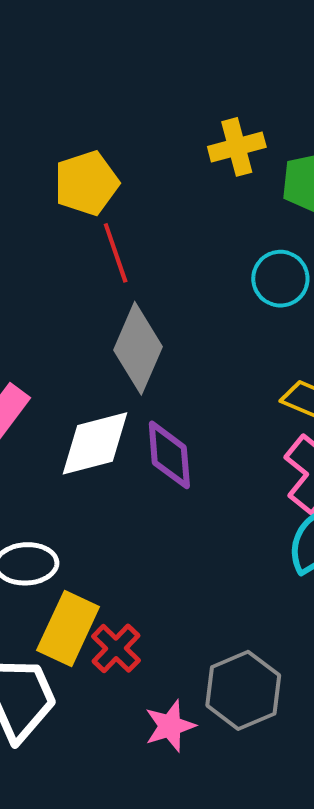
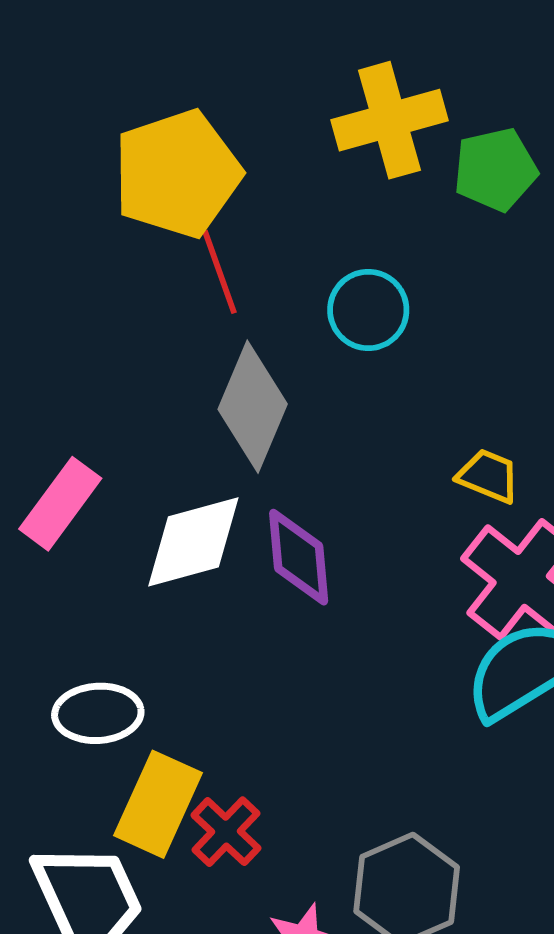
yellow cross: (237, 147) -> (389, 120), size x1.4
yellow pentagon: (86, 183) -> (177, 174), size x1.4
cyan circle: (280, 279) -> (368, 310), moved

